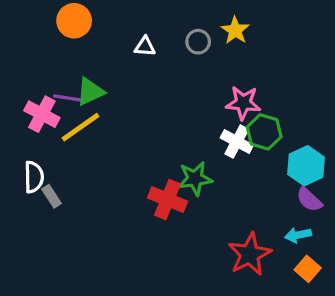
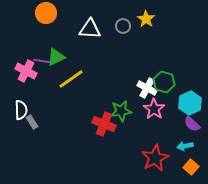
white triangle: (145, 47) -> (90, 29), size x1.6
pink star: (243, 103) -> (154, 109), moved, turned 30
yellow line: (81, 127) -> (71, 79), moved

